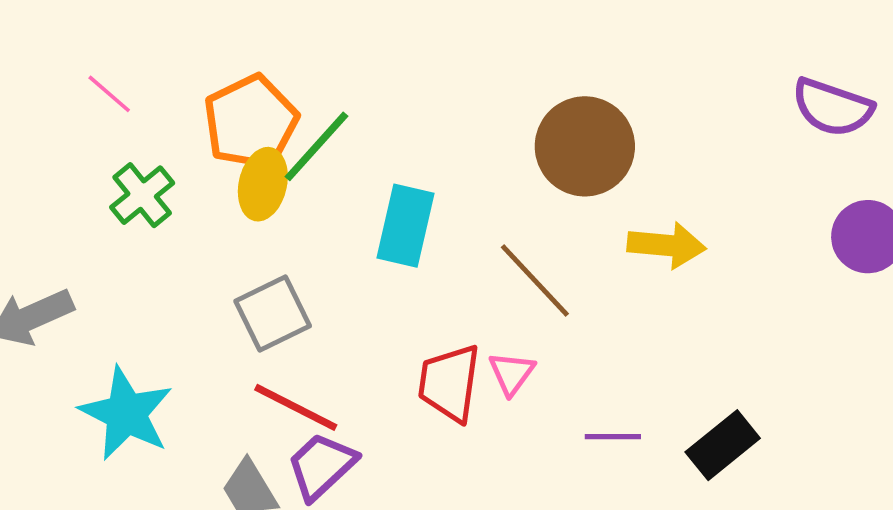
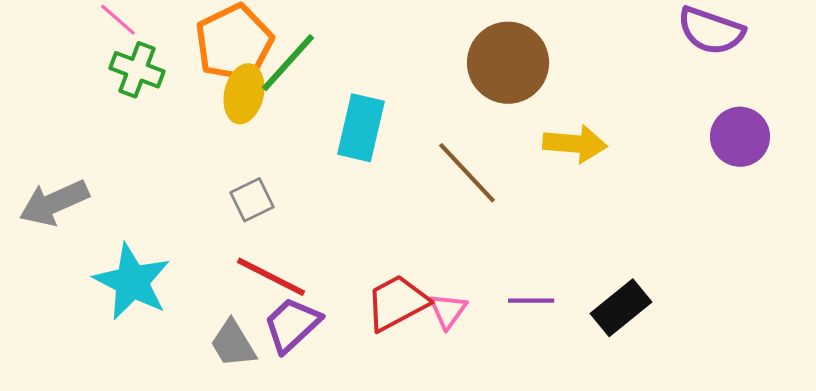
green cross: (142, 195) -> (137, 70), moved, turned -30
gray square: (273, 313) -> (252, 200), size x0.7
pink triangle: (512, 373) -> (448, 311), moved
red trapezoid: (449, 383) -> (397, 303), moved, turned 54

